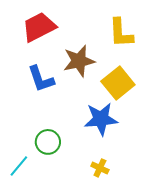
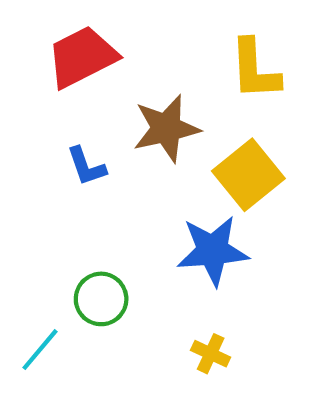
blue L-shape: (41, 79) -> (86, 166), size x0.7

